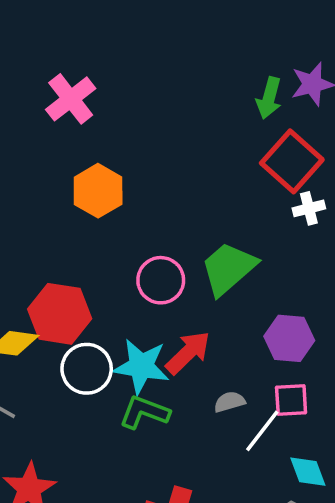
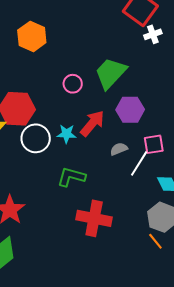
pink circle: (161, 280) -> (73, 84), size x0.7
purple hexagon: (289, 338) -> (130, 110), moved
cyan star: (141, 366) -> (67, 134), size x0.6
green L-shape: (144, 412) -> (71, 177), moved

